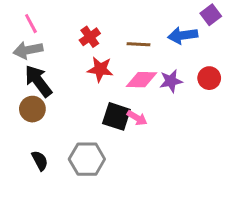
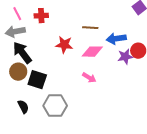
blue arrow: (183, 35) -> (116, 39), moved
red cross: (90, 37) -> (41, 16), moved, turned 32
purple star: (171, 81) -> (125, 57), moved
black square: (116, 116) -> (37, 80), moved

